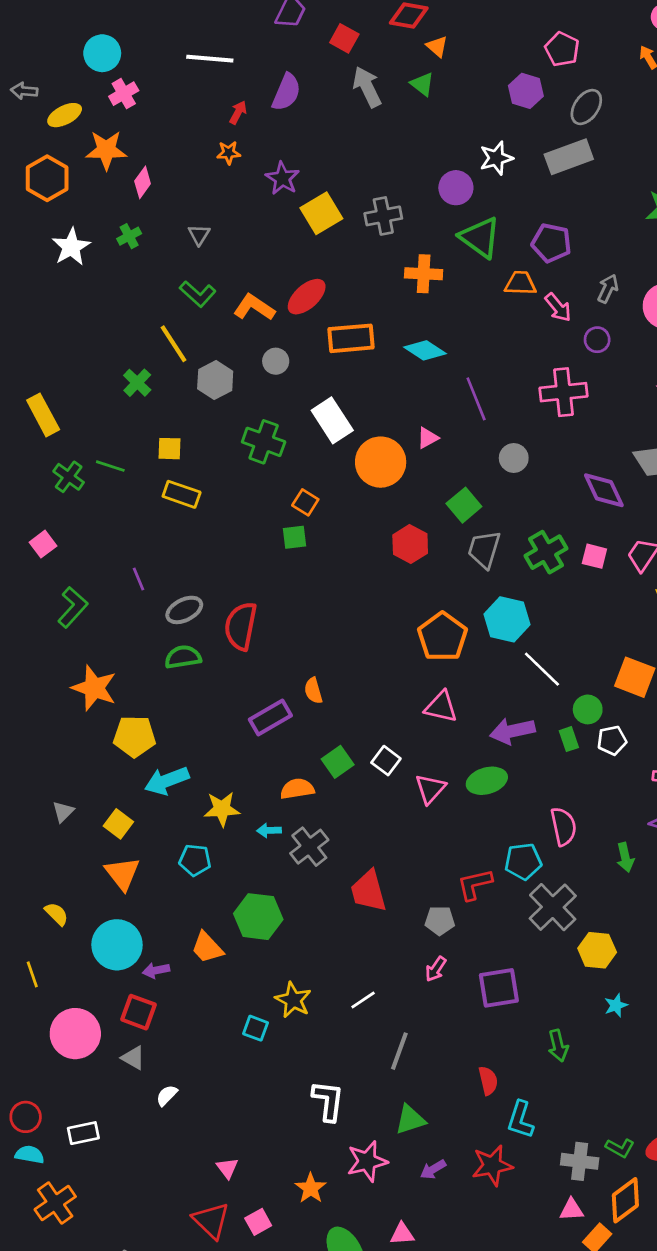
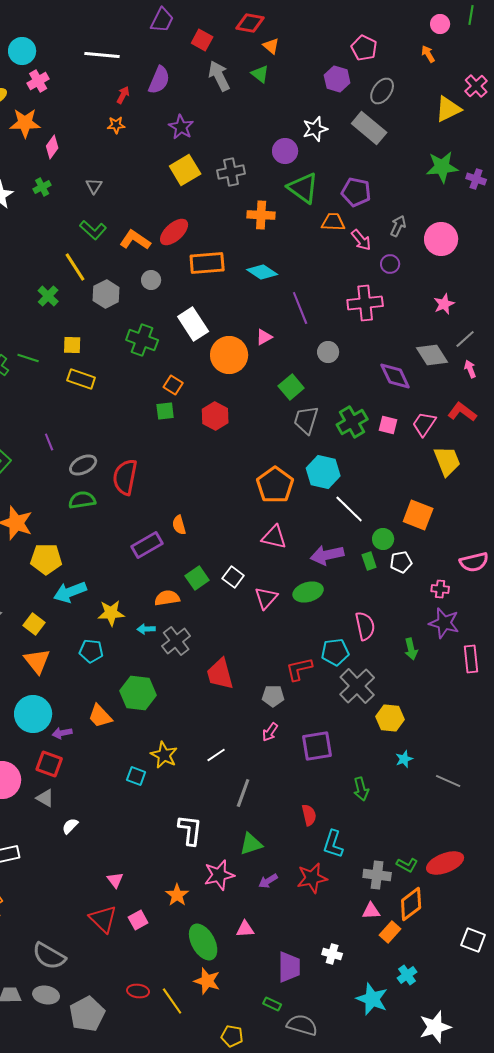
gray rectangle: (569, 157) -> (369, 128), turned 60
purple star: (282, 178) -> (181, 127), moved
red hexagon: (410, 544) -> (215, 416), moved

